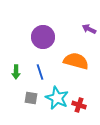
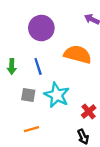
red cross: (79, 105) -> (89, 112), moved, turned 32

